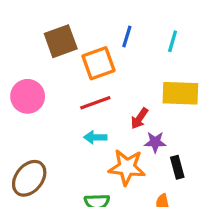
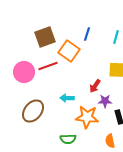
orange square: (98, 63) -> (69, 51), turned -35
red line: (95, 103) -> (48, 66), moved
brown ellipse: (29, 178) -> (33, 111), moved

